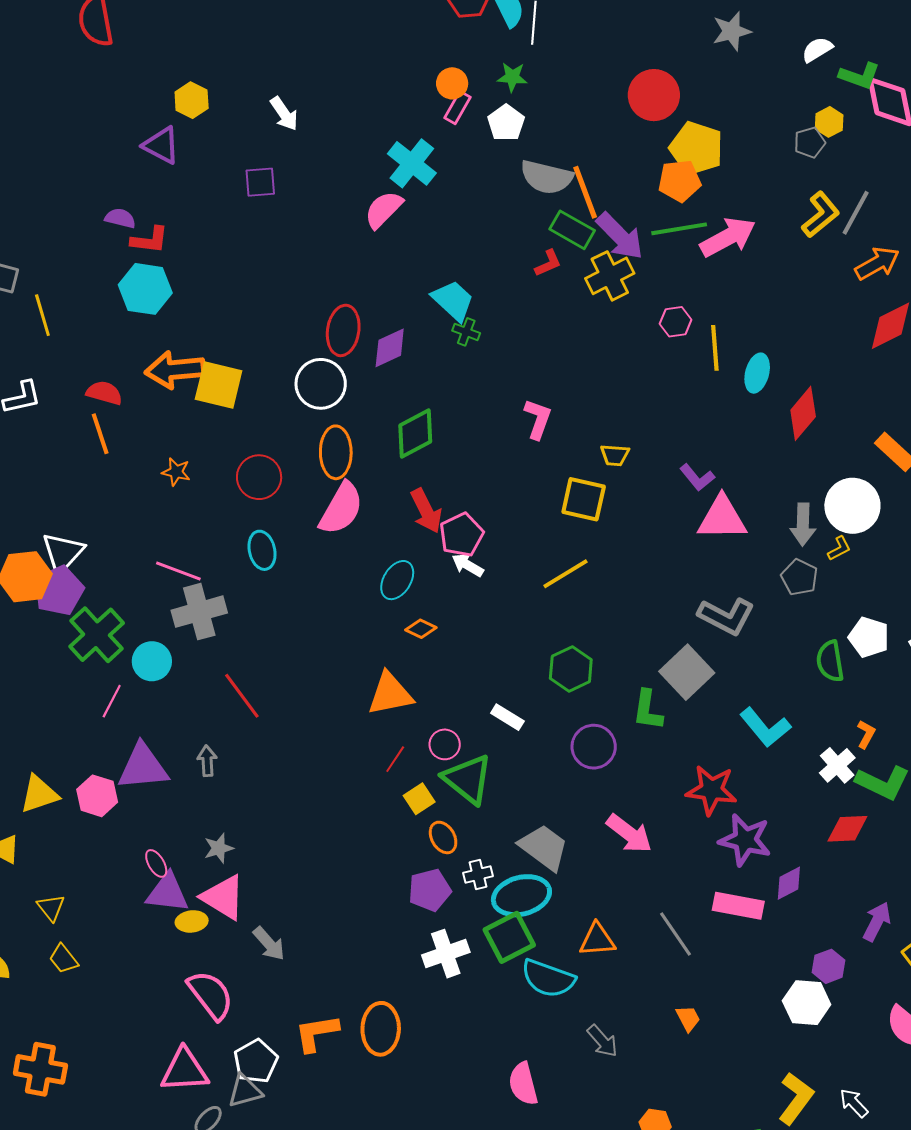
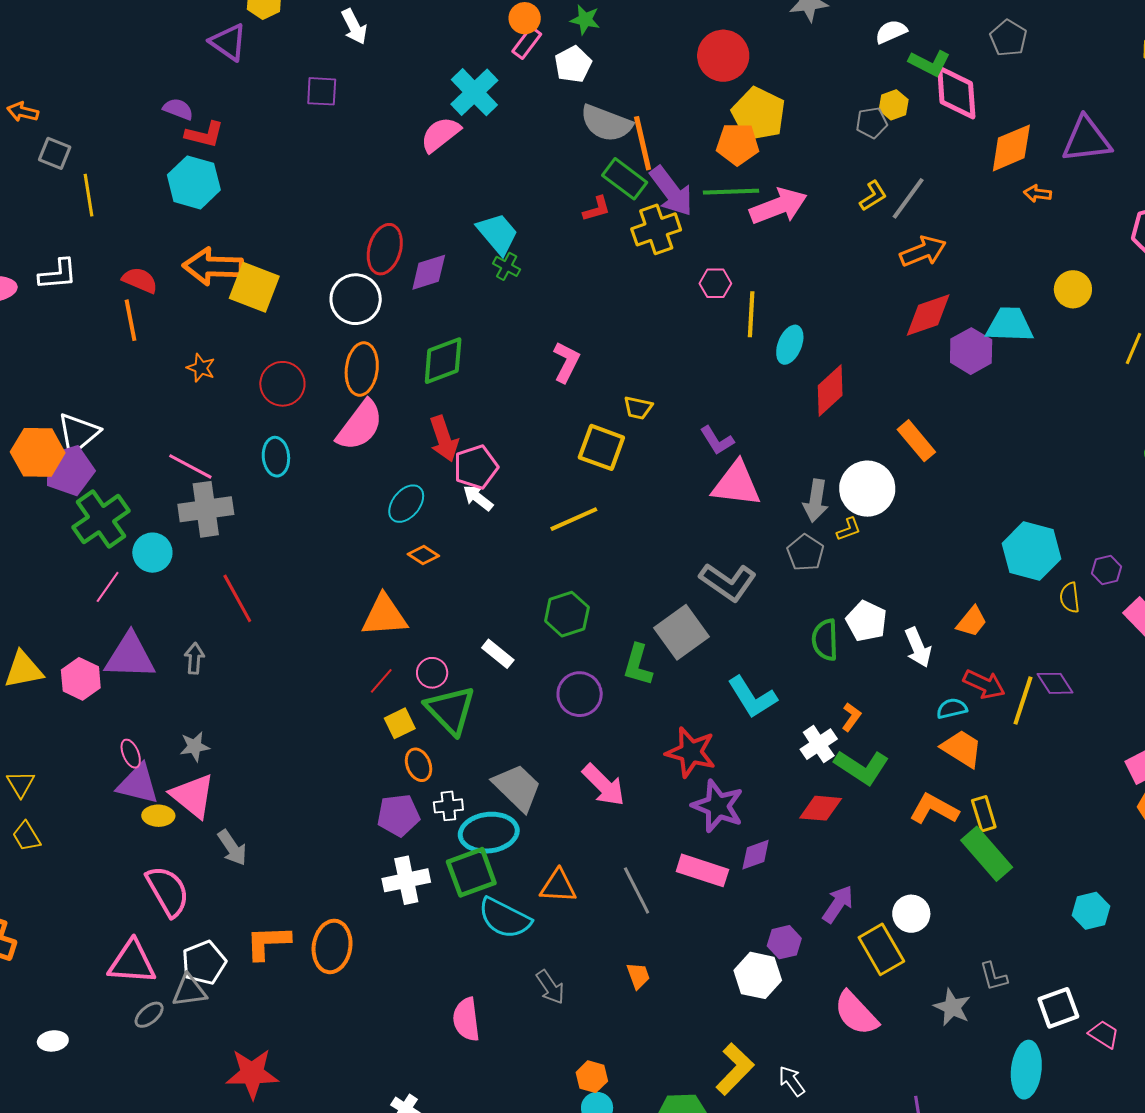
yellow L-shape: (821, 215) -> (873, 196), size x0.7

